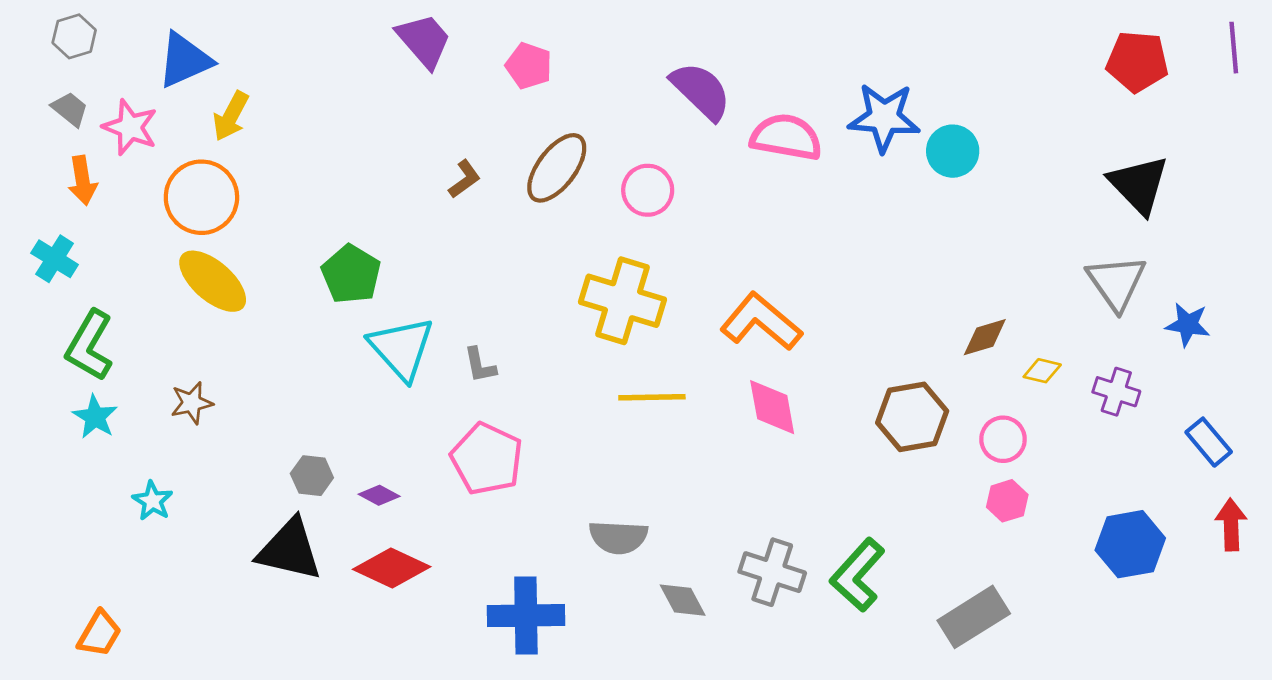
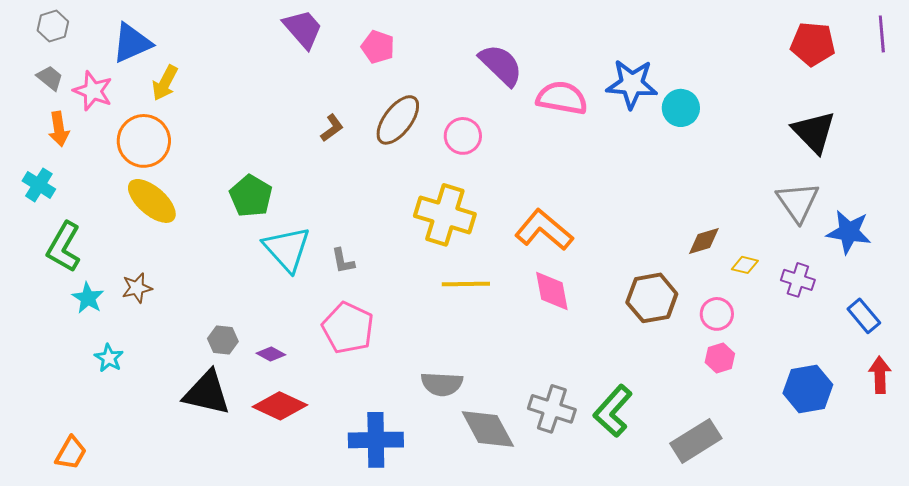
blue star: (1188, 325) -> (849, 232), size x1.4
cyan star: (95, 417) -> (88, 298), moved
gray diamond: (683, 600) -> (488, 429), size x1.6

